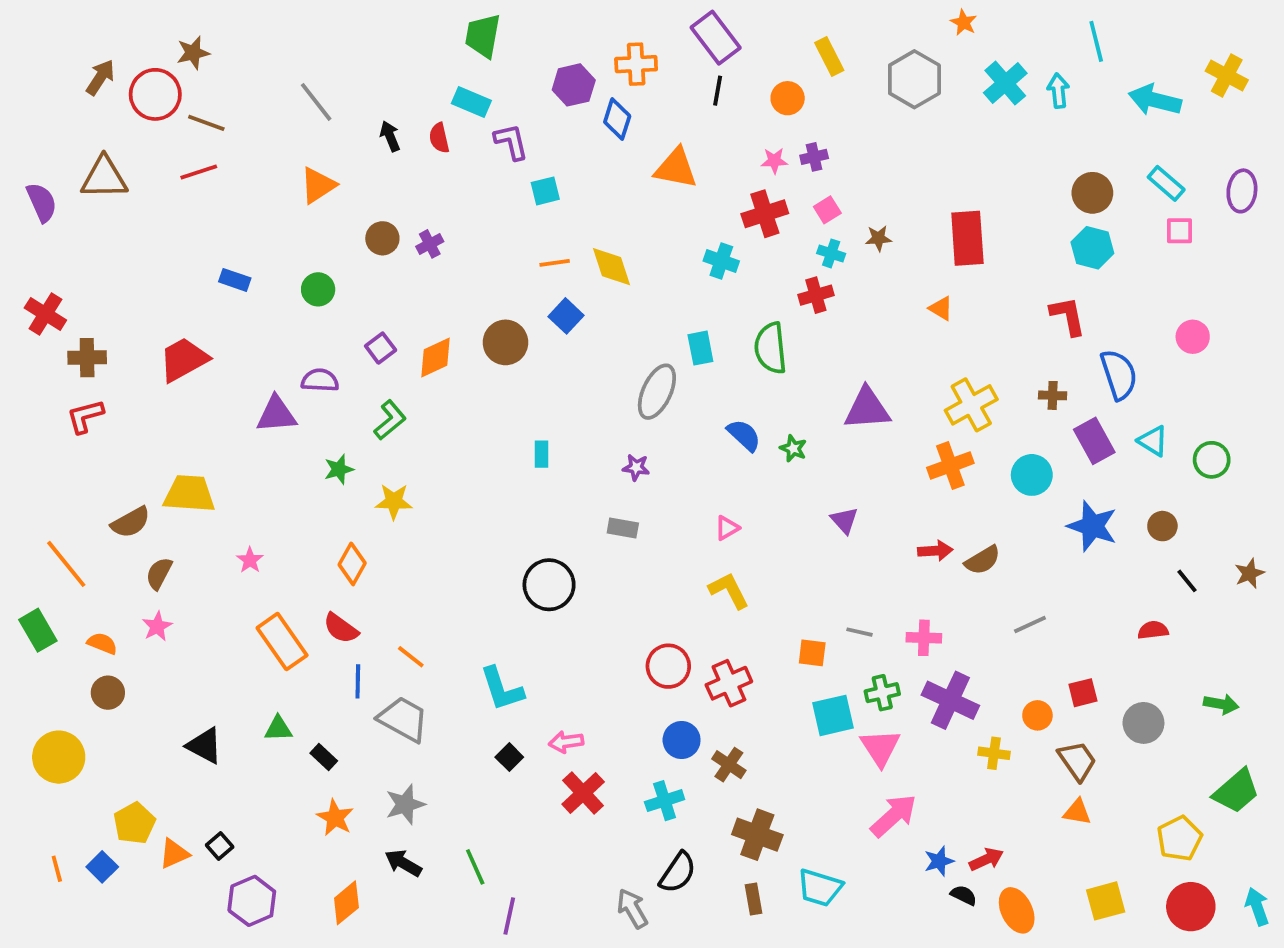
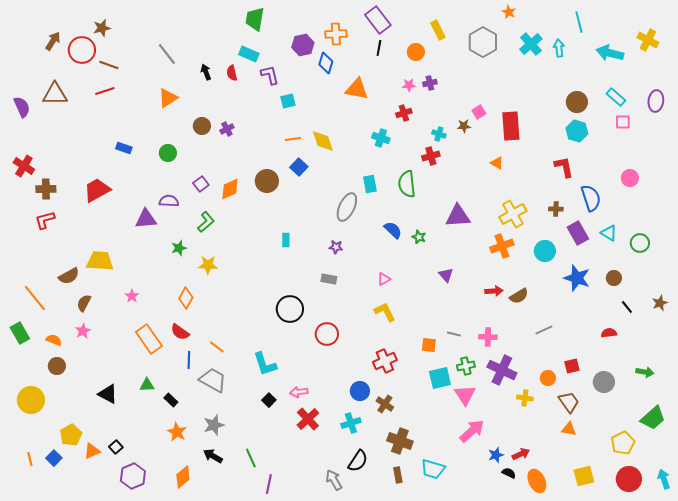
pink square: (827, 210) -> (479, 112), moved
red cross: (765, 214) -> (404, 113), size x0.7
red circle: (668, 666) -> (327, 334), moved

